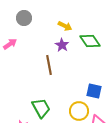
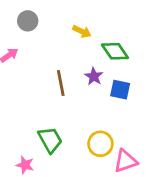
purple star: (62, 45) -> (94, 76), moved
blue square: (94, 91) -> (120, 90), moved

